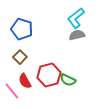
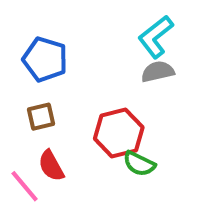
brown square: (20, 57) -> (41, 117), turned 32
red hexagon: (49, 75) -> (119, 133), moved

